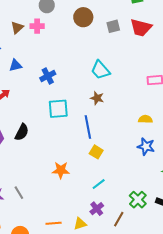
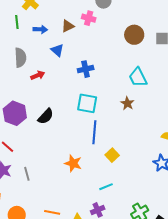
brown circle: (83, 17) -> (134, 35), moved
brown triangle: (17, 28) -> (68, 26), moved
blue triangle: (15, 65) -> (57, 50), turned 40
blue line: (88, 127) -> (94, 132), moved

